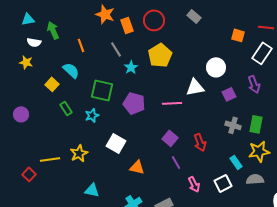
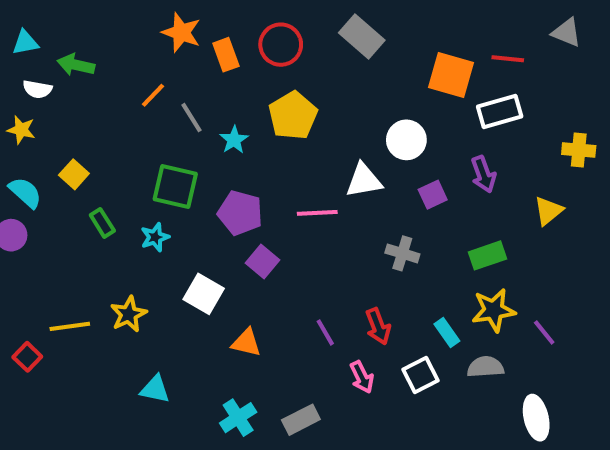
gray rectangle: (194, 16) -> (362, 36), size x1.5
green arrow: (53, 30) -> (76, 65), turned -54
orange square: (238, 35) -> (451, 75), size x1.6
orange line: (81, 45) -> (153, 95), moved, turned 64
gray line: (116, 49) -> (191, 118), moved
white rectangle: (262, 53) -> (500, 111), turned 40
cyan semicircle: (71, 70) -> (25, 193), moved
green rectangle: (256, 124) -> (487, 255), turned 60
gray cross: (233, 125) -> (402, 253), moved
purple square: (170, 138) -> (262, 262), moved
red arrow: (200, 142) -> (378, 326), moved

